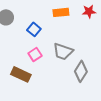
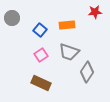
orange rectangle: (61, 12) -> (67, 25), moved
brown rectangle: (21, 74) -> (41, 83), moved

